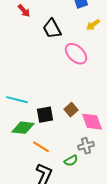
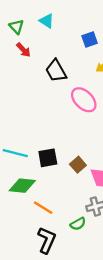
black square: (45, 115) -> (48, 158), moved

